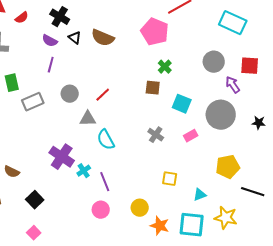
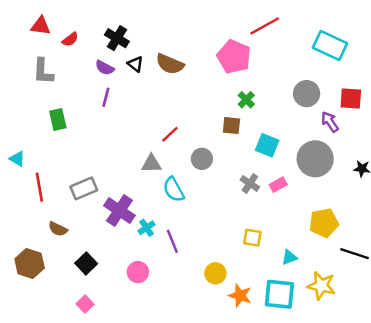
gray circle: (70, 94) -> (202, 159), moved
gray rectangle: (33, 102) -> (84, 188), moved
gray cross: (156, 135) -> (250, 183), moved
pink circle: (101, 210) -> (138, 272), moved

